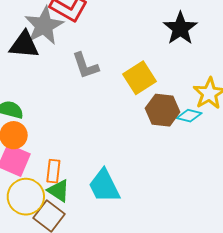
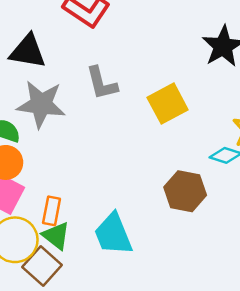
gray star: (44, 26) -> (41, 104), moved, turned 30
brown hexagon: (163, 110) -> (185, 191), moved

